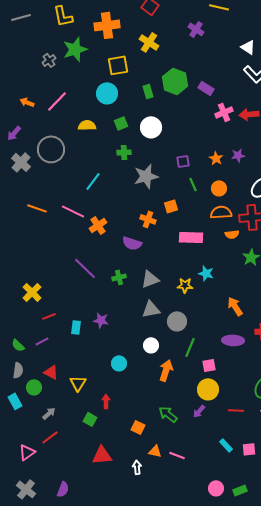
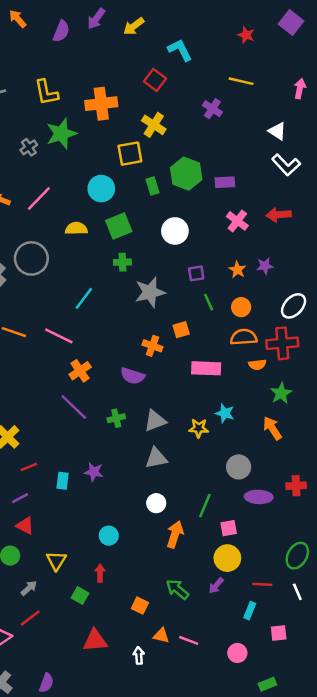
yellow square: (118, 65) -> (130, 154), moved
purple rectangle: (206, 88) -> (225, 182), turned -35
pink cross: (224, 112) -> (237, 221), moved, turned -30
green square: (121, 123) -> (119, 226), size x1.5
white circle: (151, 127) -> (175, 231), moved
orange cross: (98, 225) -> (80, 371), moved
orange arrow: (235, 306) -> (272, 428), moved
gray circle: (177, 321) -> (239, 467), moved
cyan circle: (119, 363) -> (109, 536), moved
red triangle: (51, 372) -> (25, 526), moved
yellow triangle: (78, 383) -> (56, 561), moved
cyan rectangle: (226, 445) -> (250, 611), moved, turned 64
pink circle: (216, 488) -> (237, 653), moved

